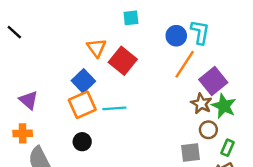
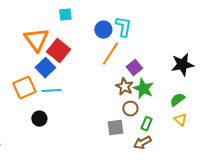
orange triangle: (96, 48) -> (36, 40), size x1.5
blue square: (83, 81) -> (45, 68), moved
purple square: (213, 81) -> (134, 68), size x0.7
black circle: (82, 142) -> (39, 119), moved

